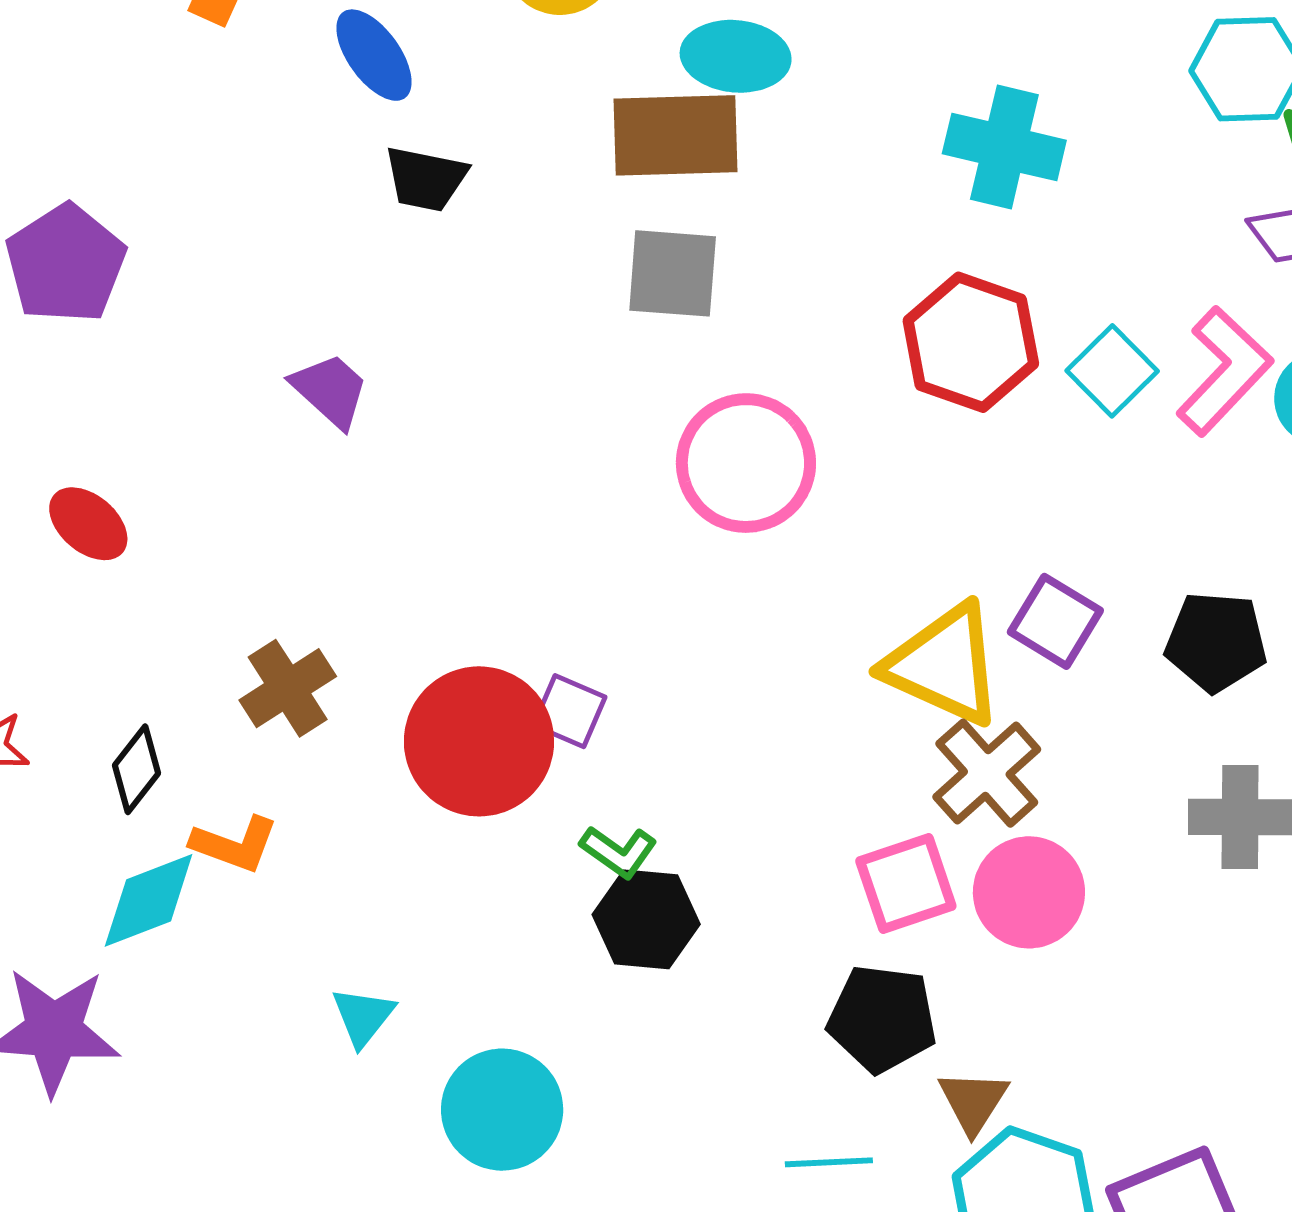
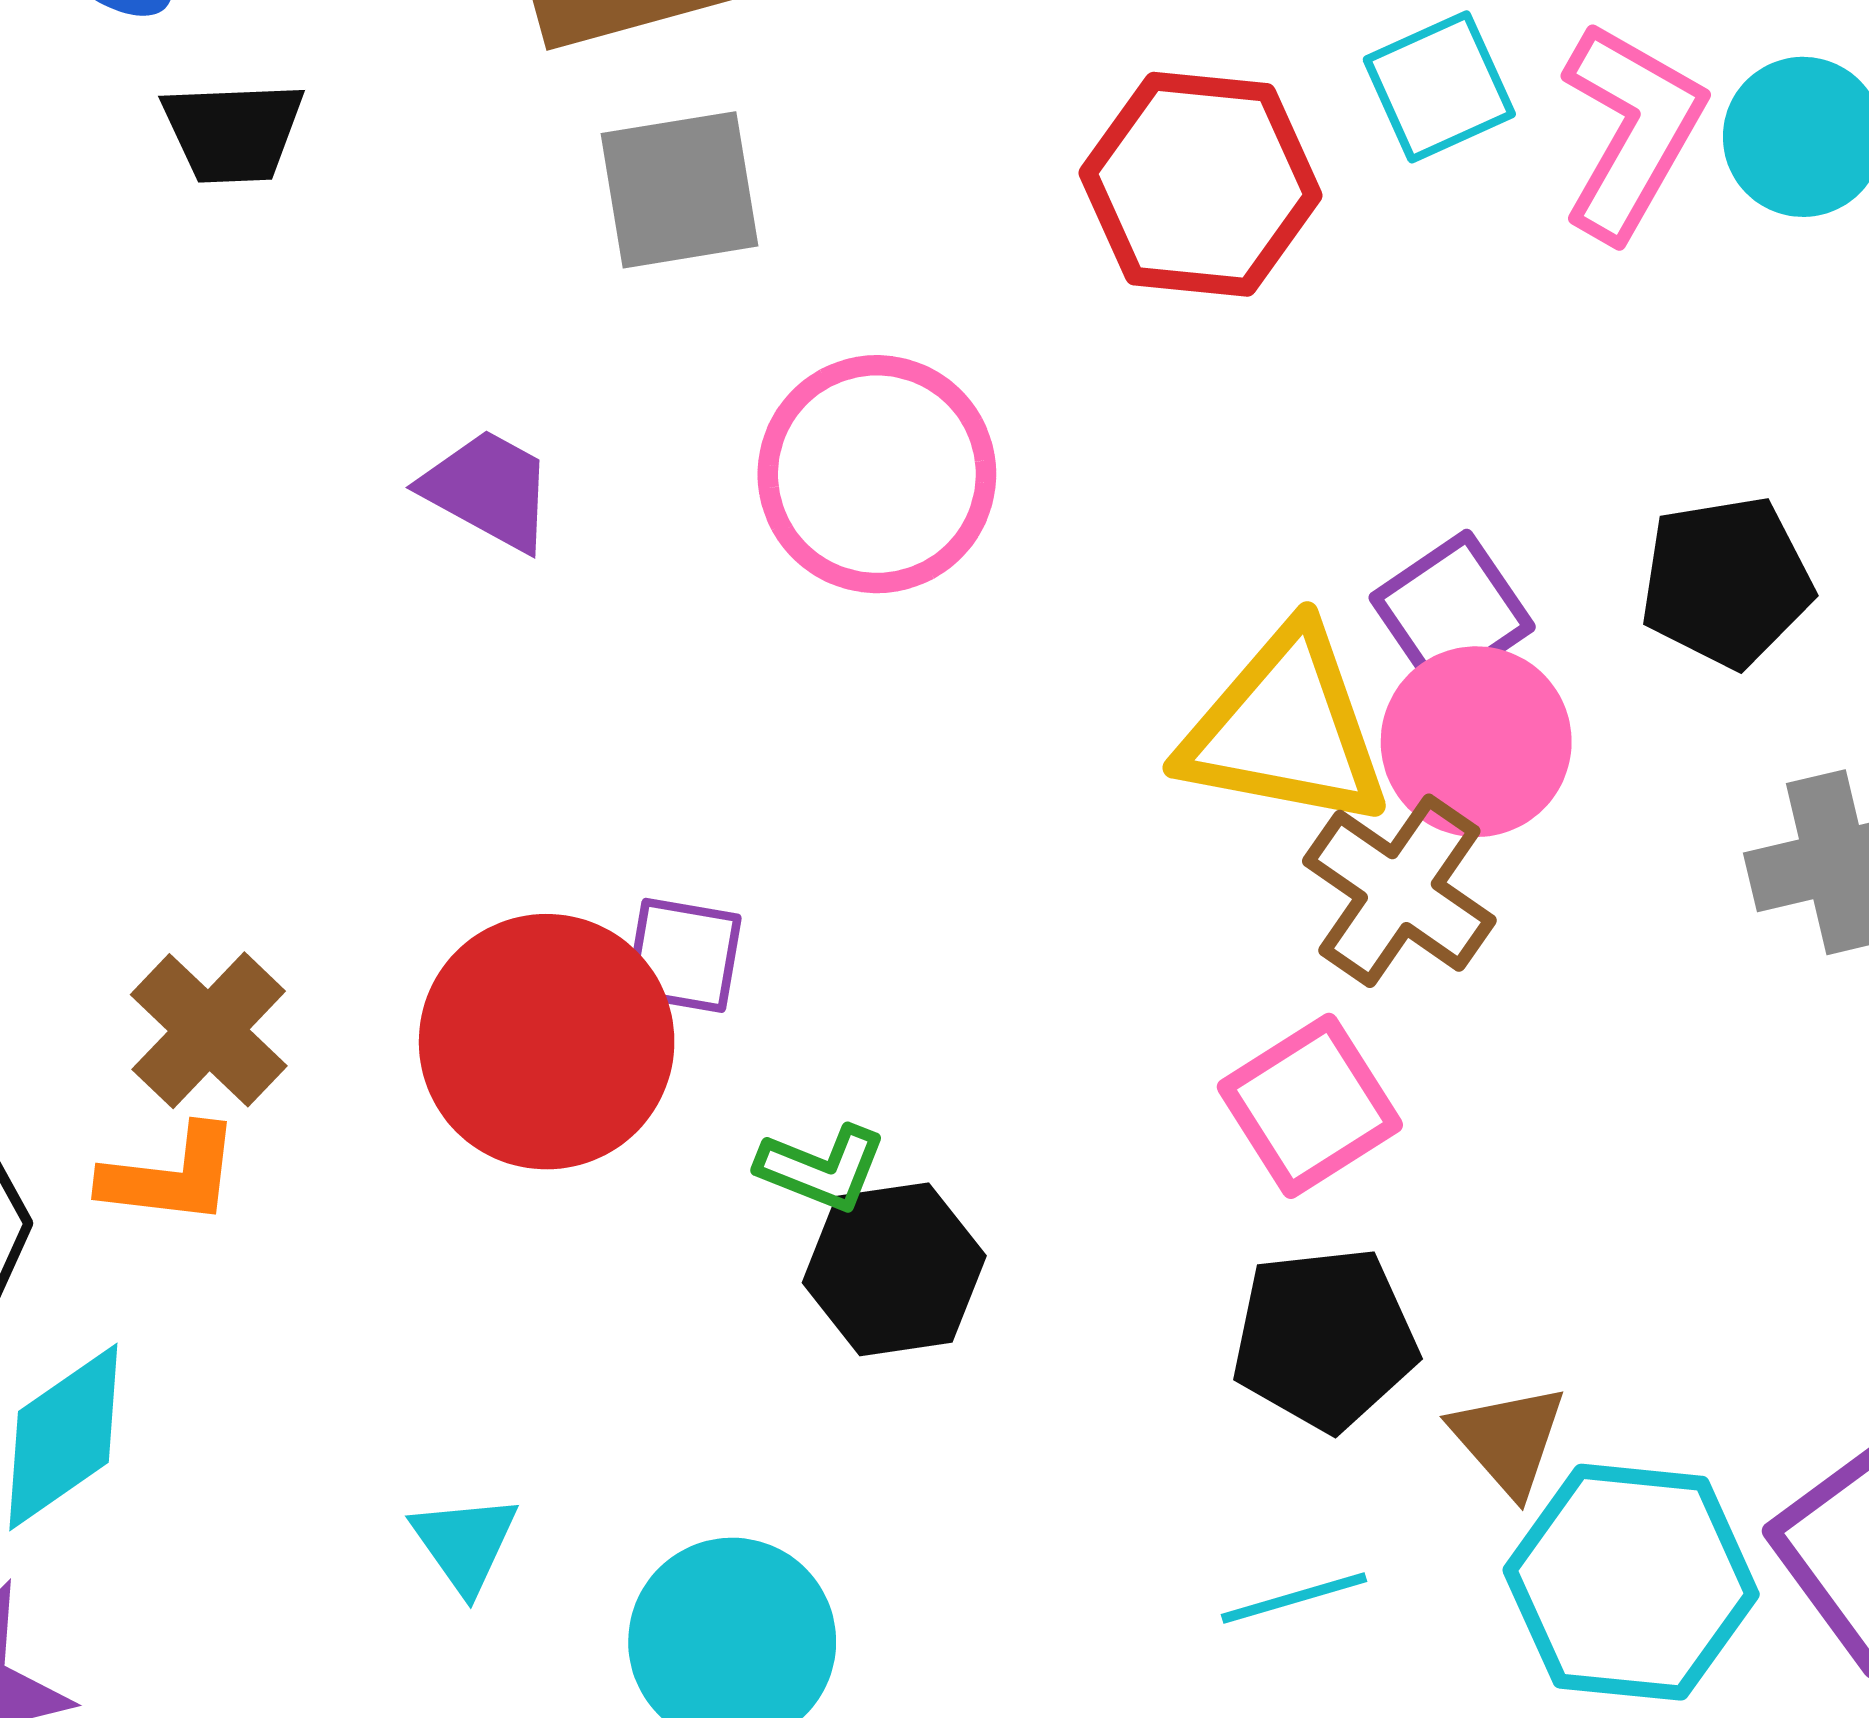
cyan square: (1112, 371) -> (1439, 87), moved, turned 34
purple trapezoid: (330, 390) -> (489, 490), moved
purple square: (1055, 621) -> (1452, 612), turned 38
orange L-shape: (235, 844) -> (171, 1176), moved
pink circle: (1029, 892) -> (1476, 742), moved

